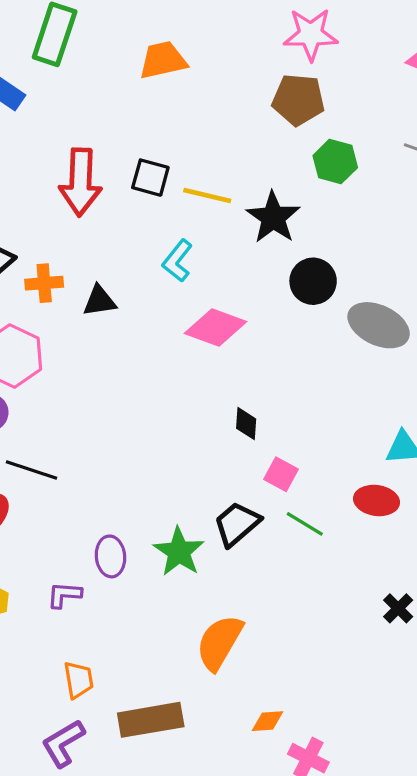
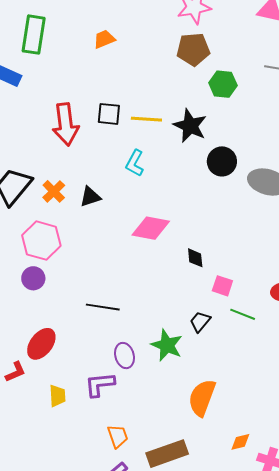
orange trapezoid: (163, 60) -> (104, 39), size x0.7
orange cross: (44, 283) -> (54, 191), turned -30
pink diamond: (216, 327) -> (151, 228), moved
black line: (32, 470) -> (103, 307), moved
black trapezoid: (237, 524) -> (200, 322), size x0.7
purple L-shape: (64, 595) -> (100, 384), size x1.4

